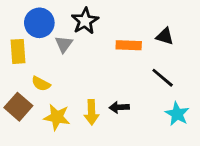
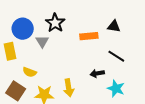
black arrow: (119, 107) -> (97, 73), moved
cyan star: (177, 114) -> (116, 88), moved

